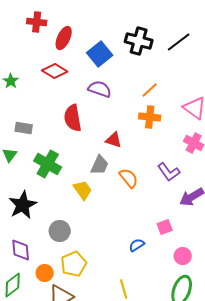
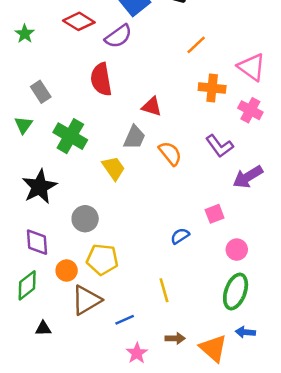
purple semicircle: (100, 89) -> (118, 36), moved, turned 125
orange cross: (150, 117) -> (212, 88), moved
gray rectangle: (24, 128) -> (41, 92), turned 48
yellow pentagon: (74, 264) -> (102, 259), turned 30

